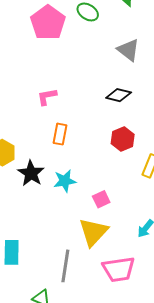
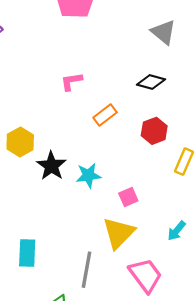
orange rectangle: (60, 134) -> (105, 115), moved, turned 40
pink trapezoid: (119, 269) -> (145, 275), turned -120

